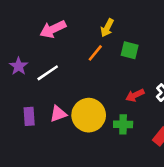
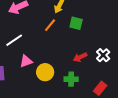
pink triangle: (58, 114) -> (26, 61), moved
yellow circle: (89, 115) -> (45, 72), size x0.7

